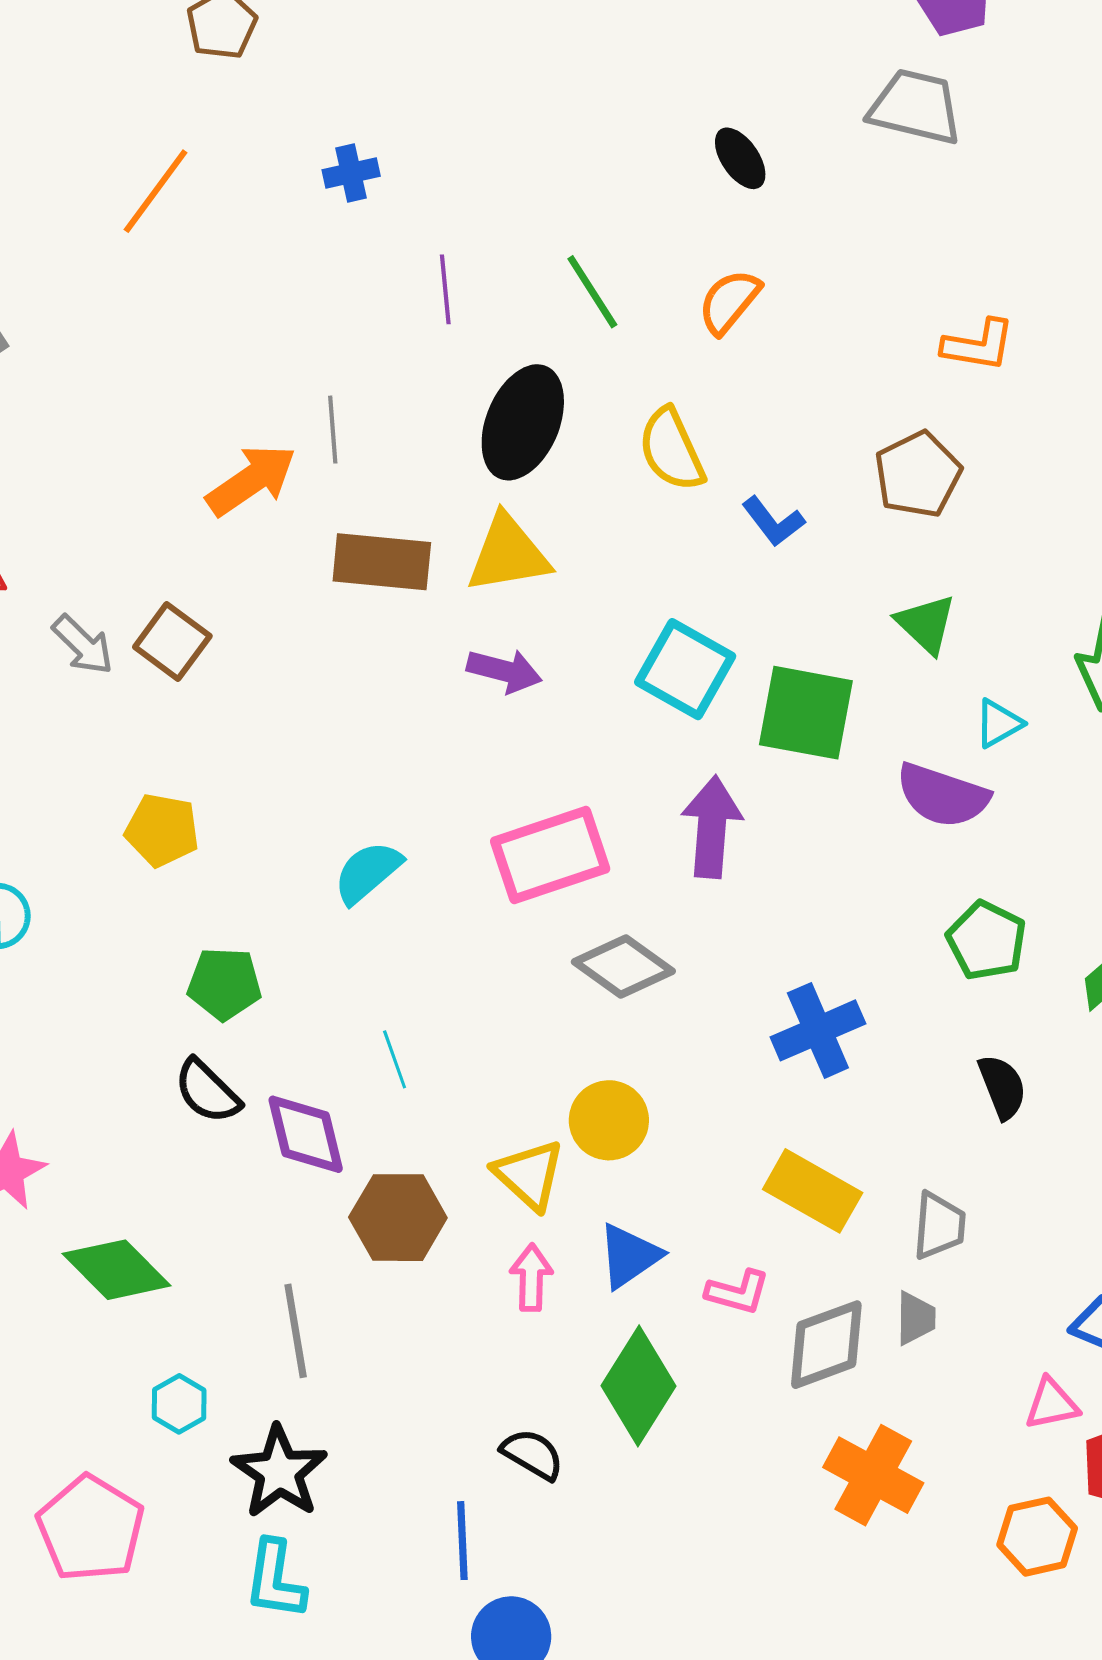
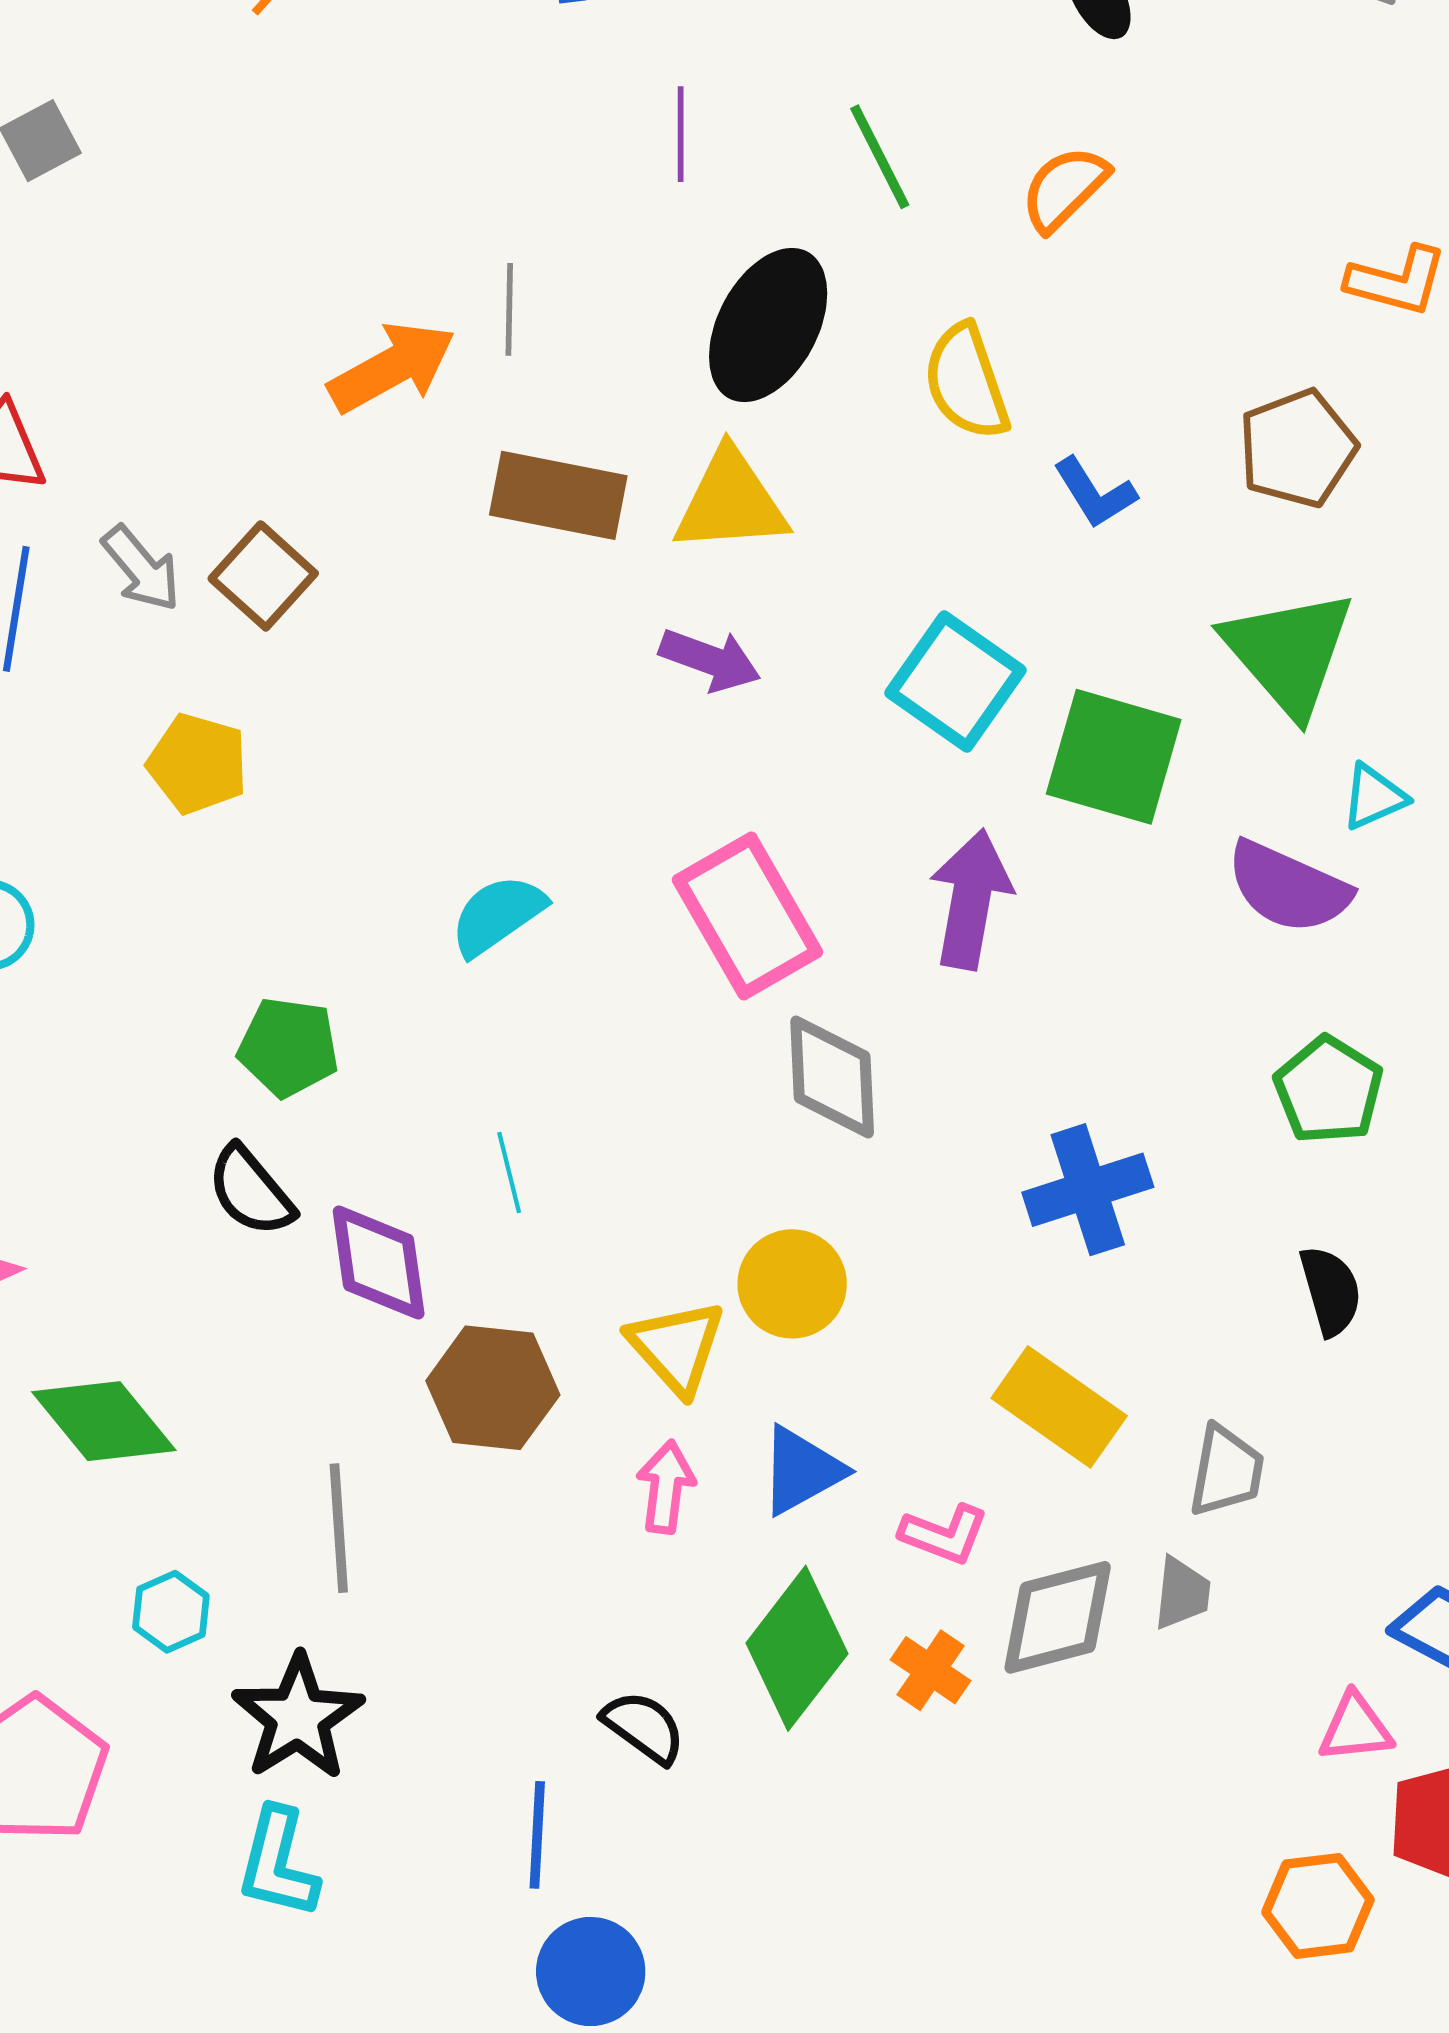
green triangle: (926, 624) -> (1289, 652), size x1.6
yellow pentagon: (162, 830) -> (198, 764), moved
pink rectangle: (550, 855) -> (748, 916), turned 73
gray diamond: (623, 966) -> (832, 1077), turned 46
orange cross: (873, 1475) -> (931, 1670), moved, size x0.6

